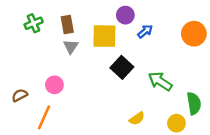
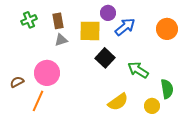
blue arrow: (145, 31) -> (125, 27), size x1.5
gray triangle: (71, 46) -> (61, 40), turned 40
pink circle: (54, 85) -> (47, 73), size x1.6
yellow semicircle: (137, 119) -> (118, 102), size x1.5

